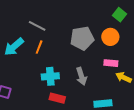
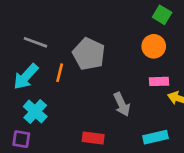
gray line: (37, 26) -> (35, 42), moved
gray pentagon: (82, 38) -> (89, 54), moved, turned -30
cyan cross: (50, 76) -> (35, 112), moved, turned -36

